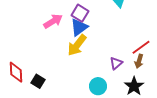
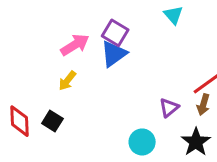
yellow arrow: (77, 45) -> (67, 81), moved, size x0.6
black square: (38, 81) -> (52, 121), moved

